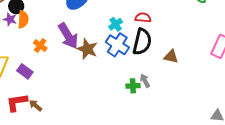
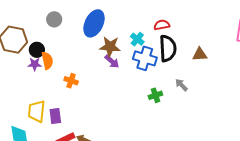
purple arrow: (68, 36) -> (112, 61), moved, size x0.6
brown star: (87, 49) -> (110, 47), moved
purple rectangle: (25, 71) -> (55, 116), moved, turned 63
green cross: (133, 86) -> (155, 95), moved

